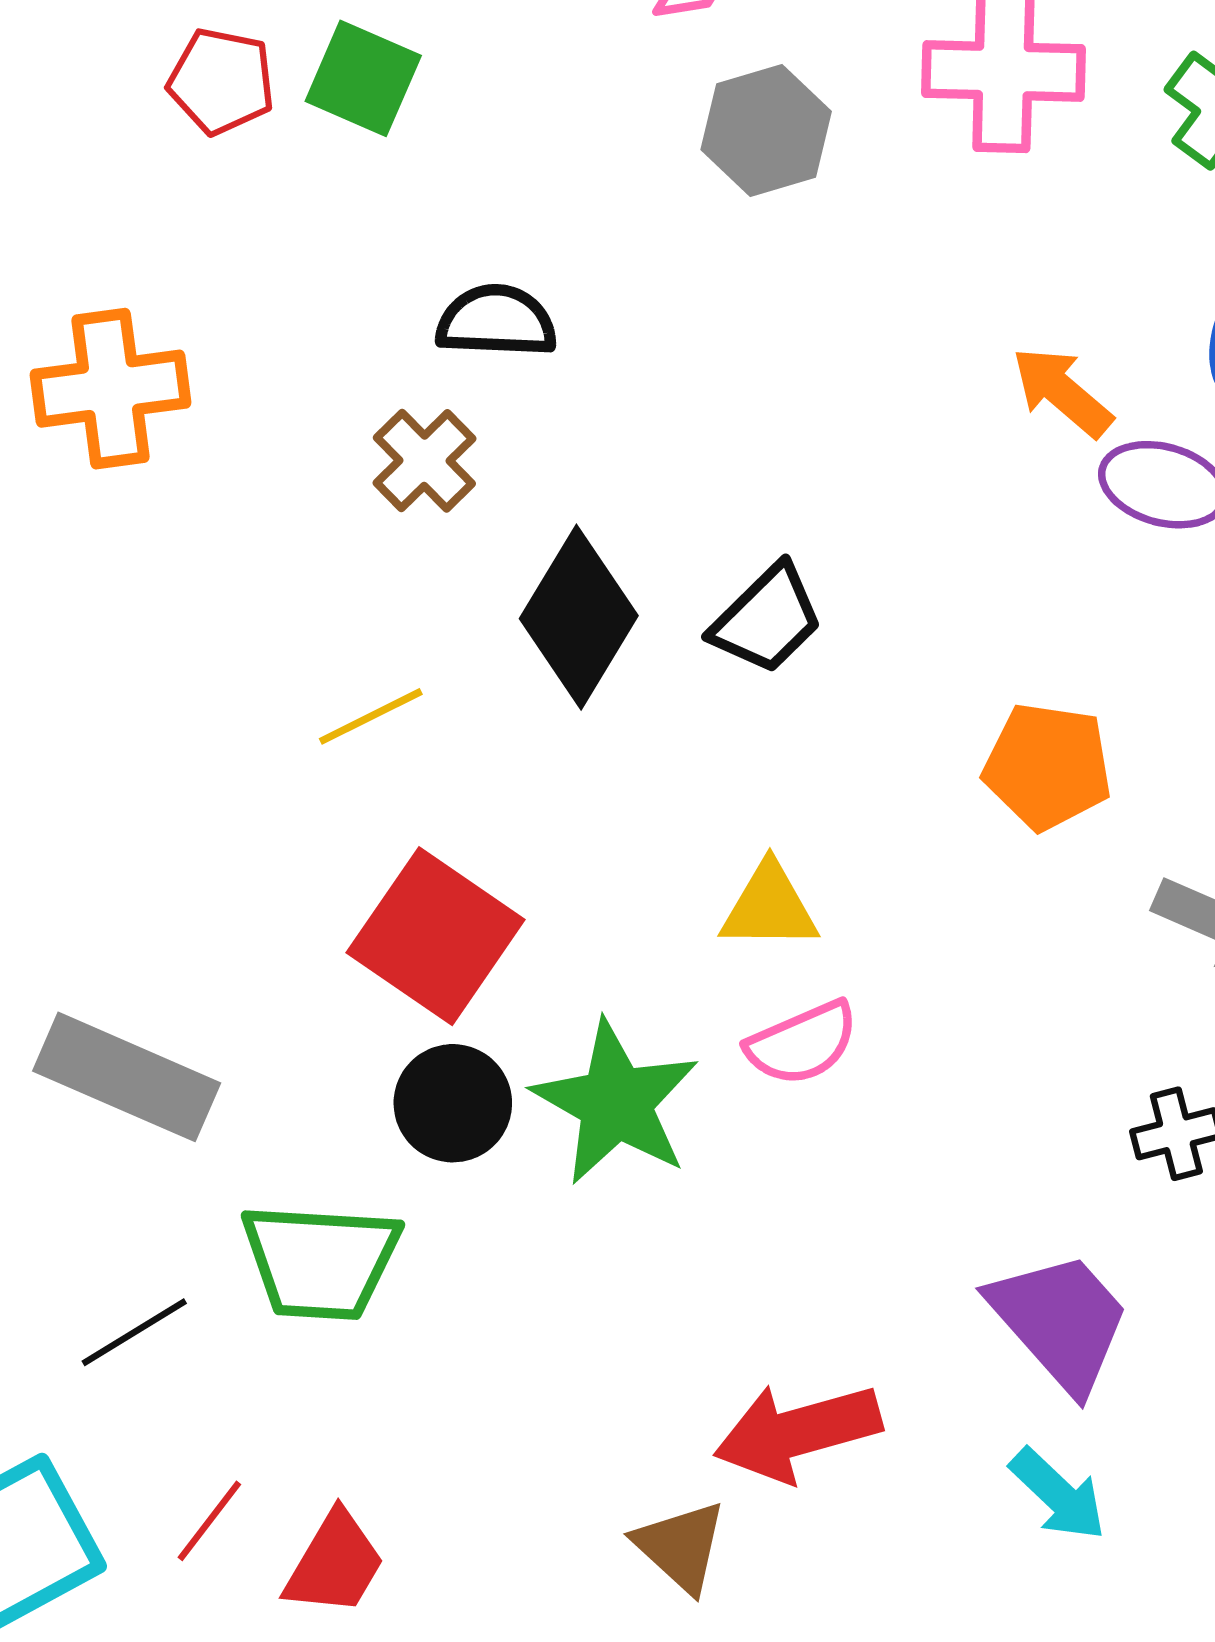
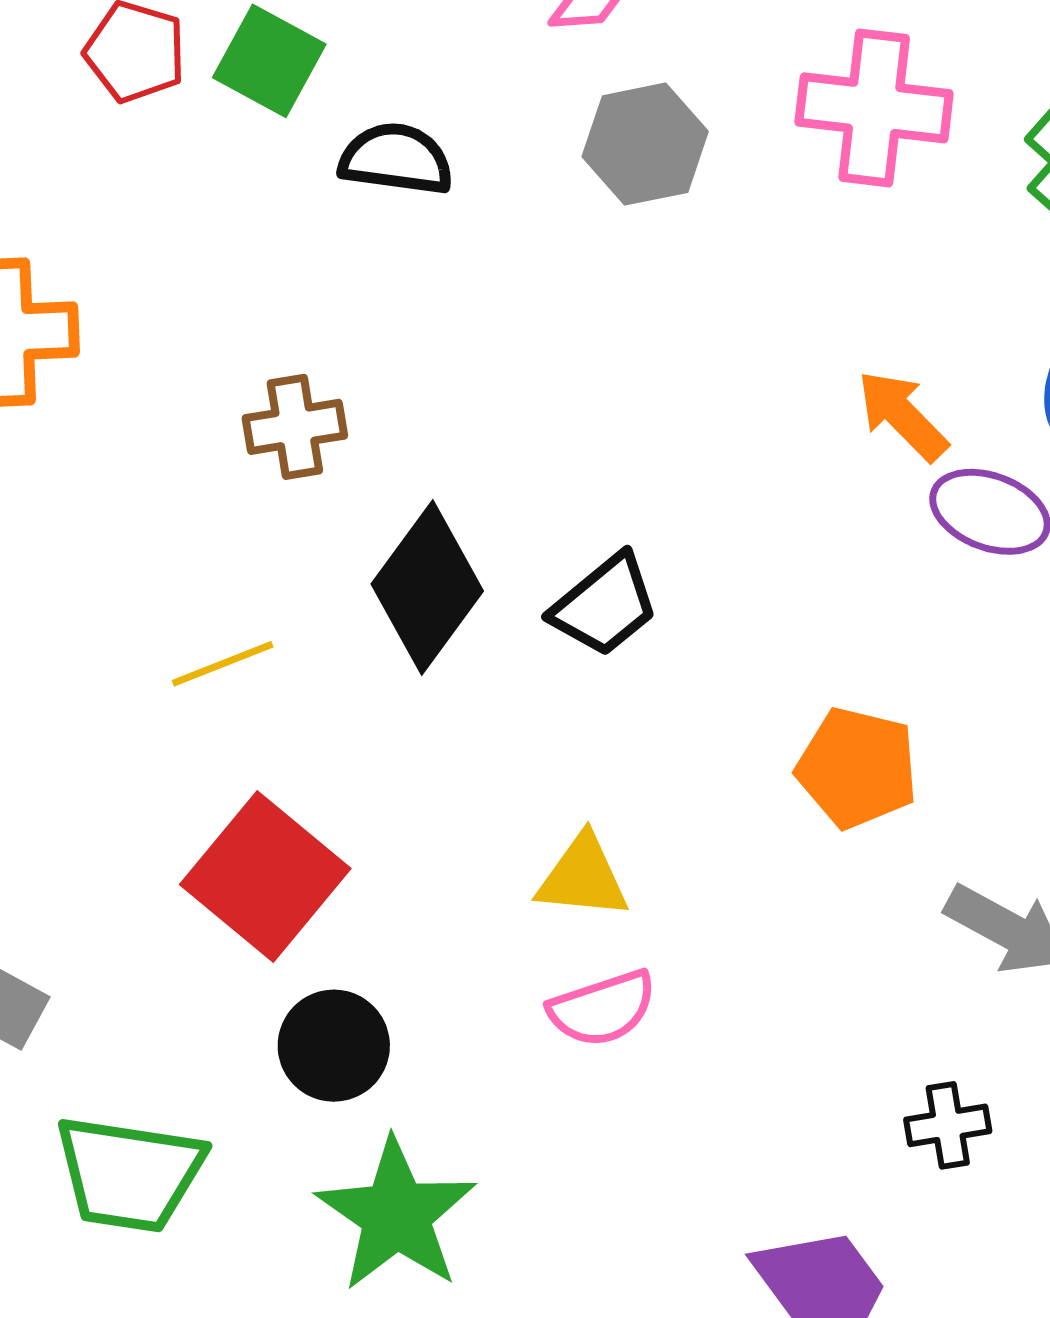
black semicircle: (496, 321) -> (396, 159), moved
brown cross: (424, 461) -> (295, 427), turned 30
black circle: (453, 1103) -> (334, 1046), moved
green star: (616, 1103) -> (396, 1215), moved

